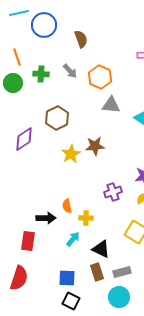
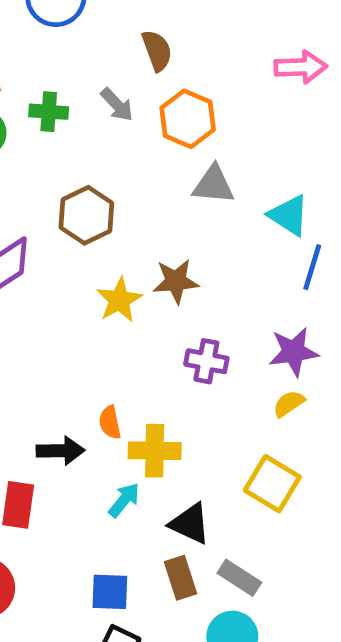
brown semicircle: (81, 39) -> (157, 51), moved
purple cross: (113, 192) -> (206, 361), moved, turned 30
yellow cross: (86, 218) -> (155, 451), size x1.5
gray rectangle: (122, 272) -> (239, 578), turned 48

